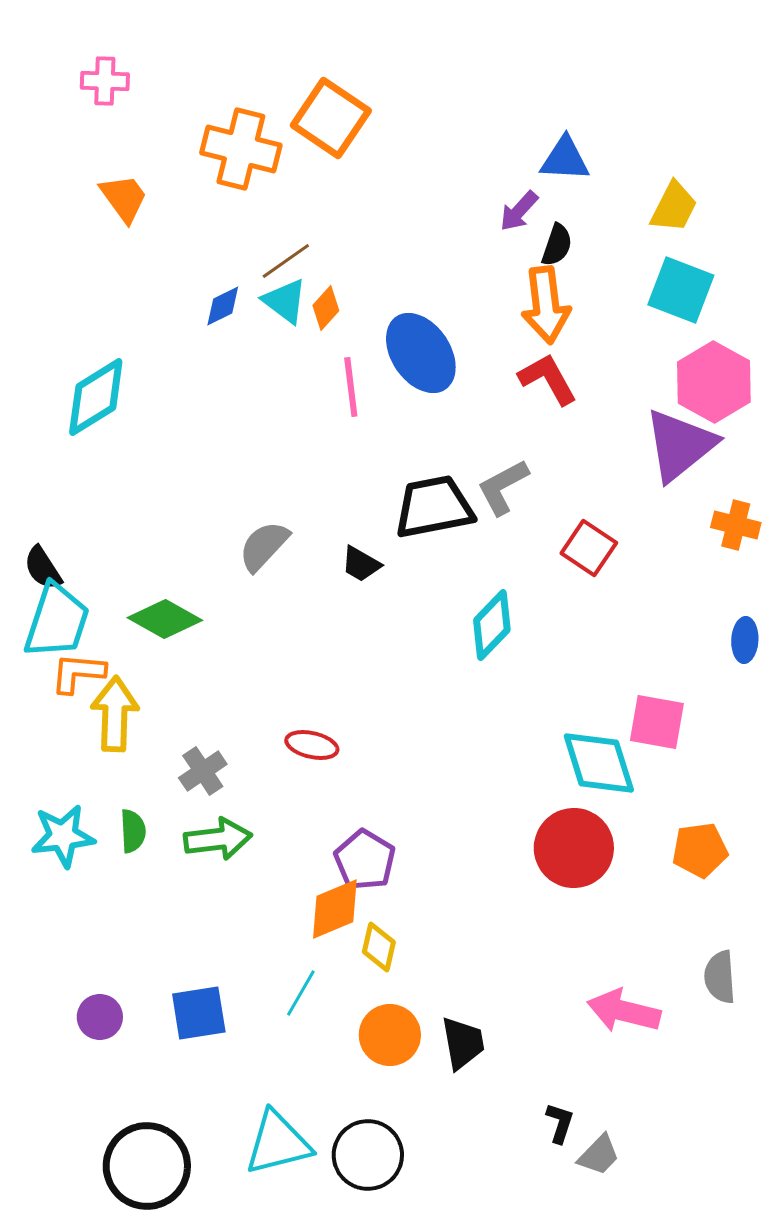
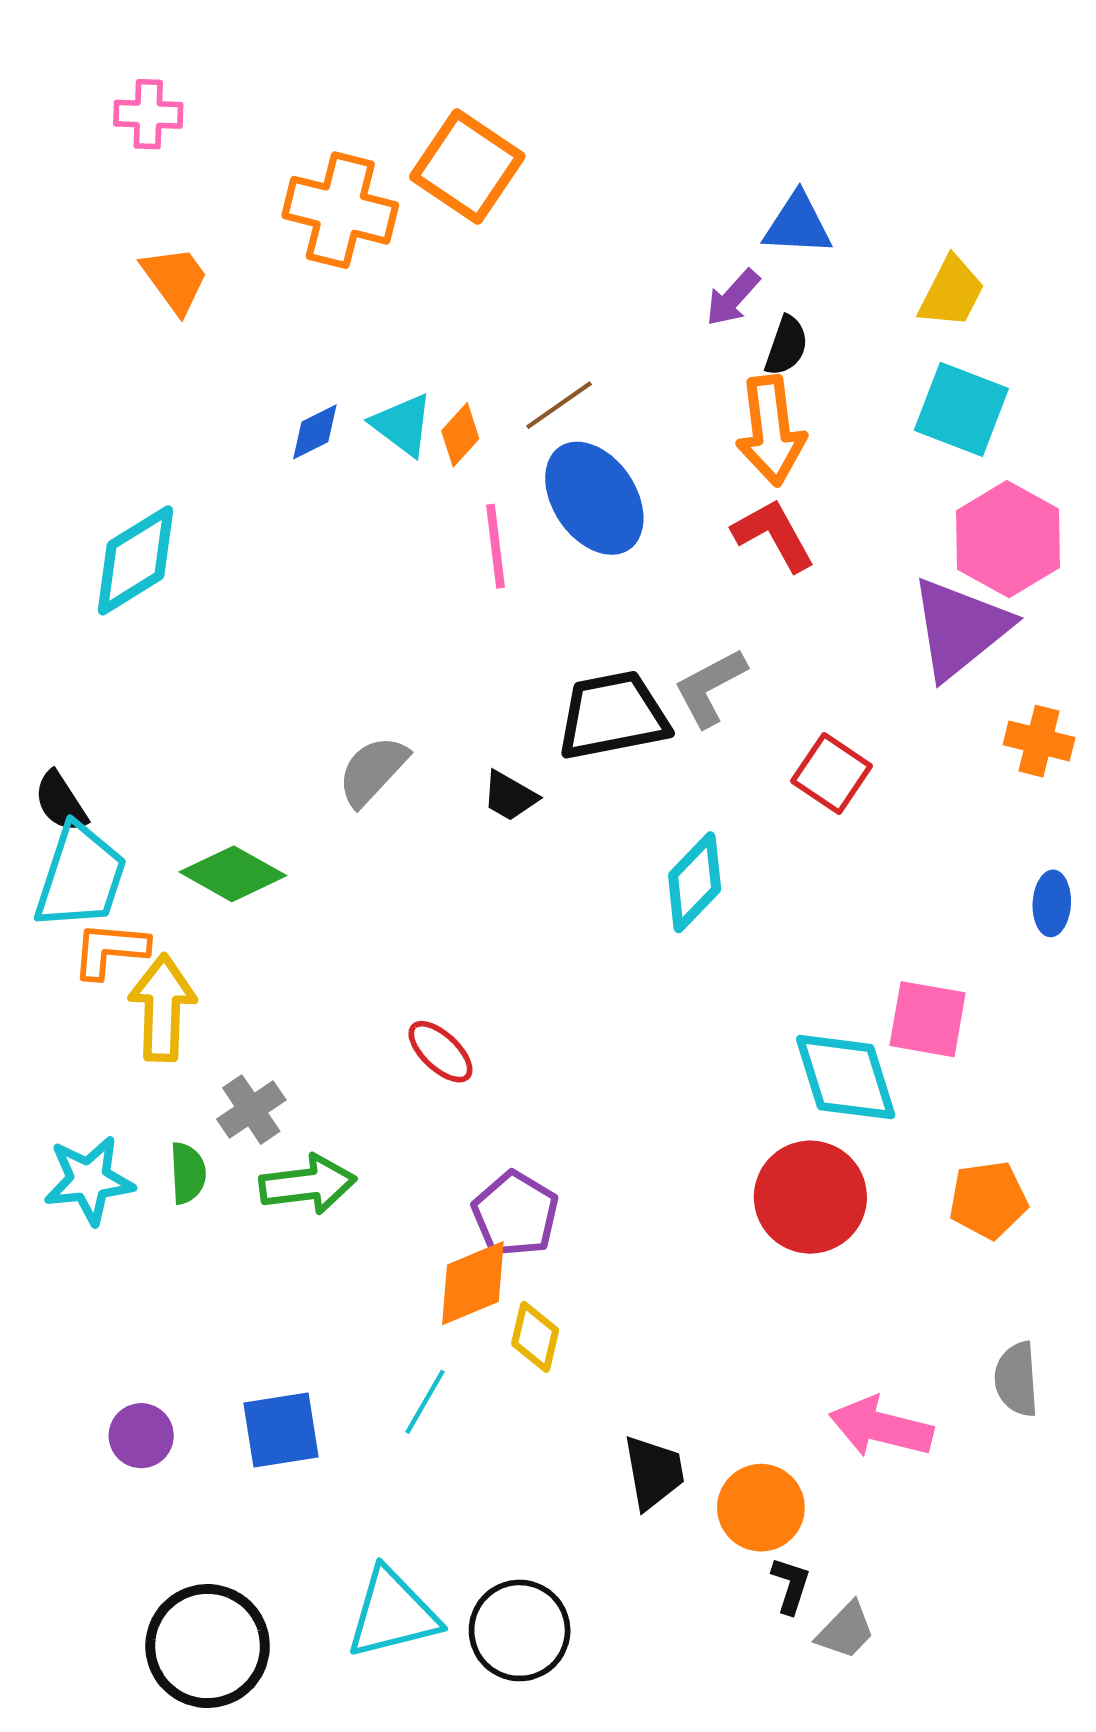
brown line: (286, 261) -> (559, 405), moved
red ellipse: (312, 745) -> (440, 1052), turned 30
gray cross: (203, 771) -> (251, 1110), moved
orange circle: (390, 1035) -> (761, 1508), moved

